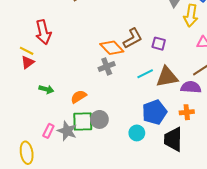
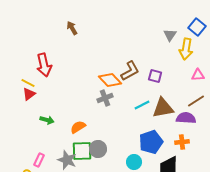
pink rectangle: (48, 131) -> (39, 160), moved

